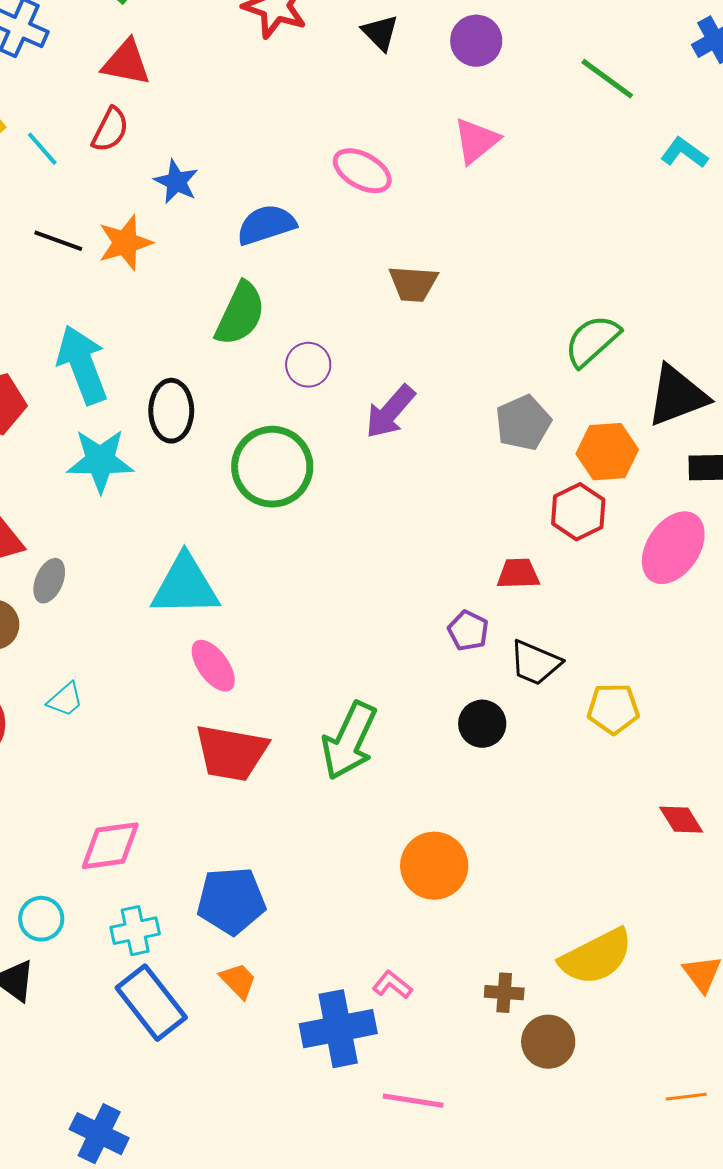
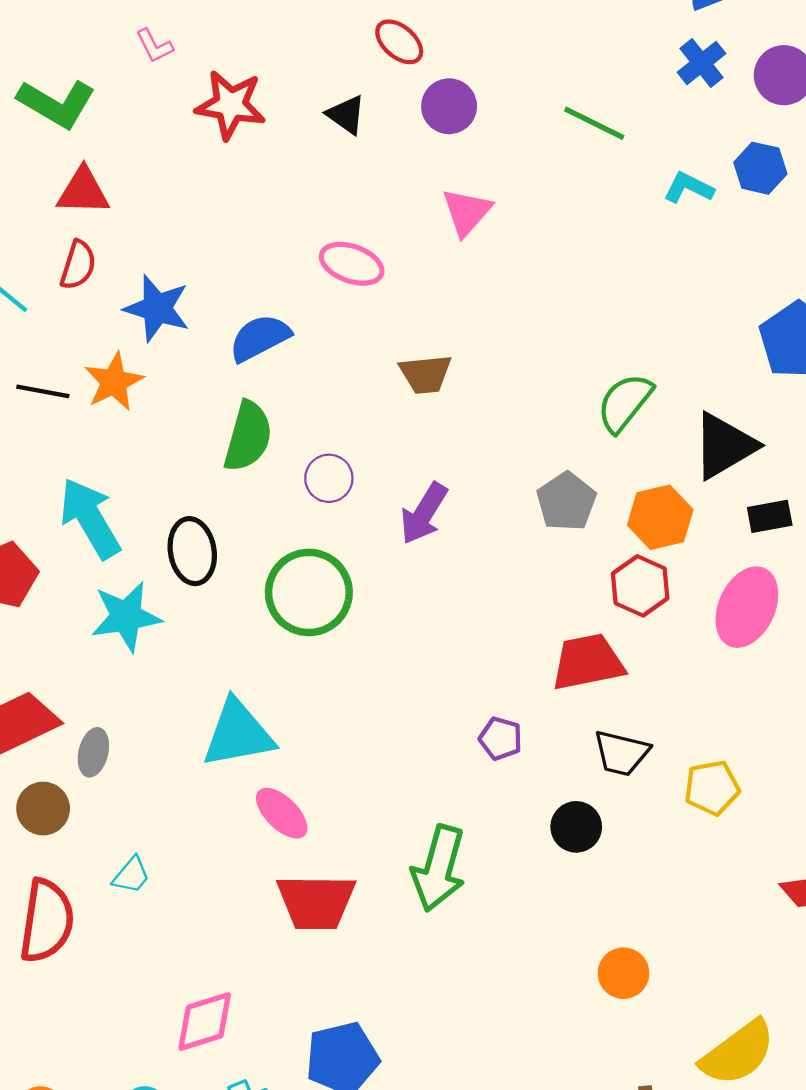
blue star: (176, 182) -> (157, 308), size x1.4
red trapezoid: (518, 574) -> (588, 662), size x1.6
purple pentagon: (468, 631) -> (501, 738), moved
orange circle: (434, 866) -> (623, 973), moved, size x0.7

